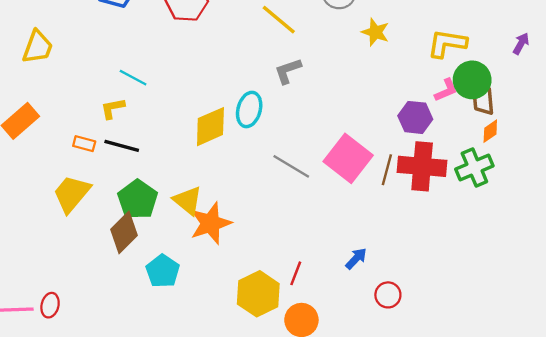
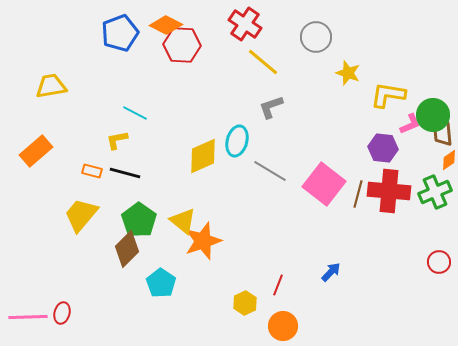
yellow L-shape: (447, 44) -> (388, 95), moved
yellow trapezoid: (38, 47) -> (51, 86), turned -120
gray line: (291, 166) -> (270, 171), moved
yellow hexagon: (258, 294) -> (245, 303), size x0.6
red circle: (388, 295) -> (439, 262), moved

